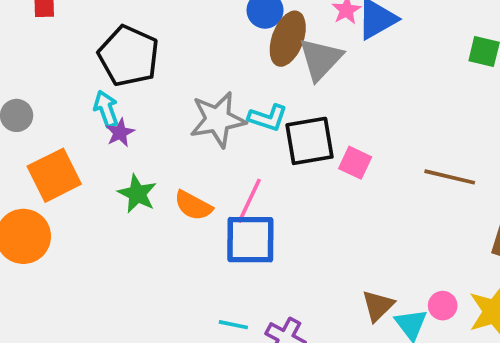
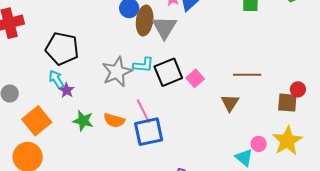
pink square: (355, 163) -> (195, 78), turned 36
pink line: (249, 201) -> (143, 111), turned -40
brown triangle: (378, 306) -> (230, 103), moved

